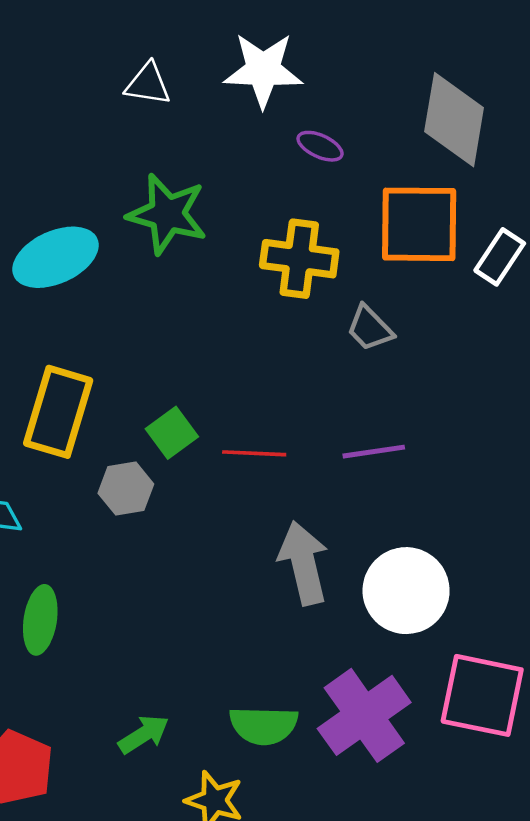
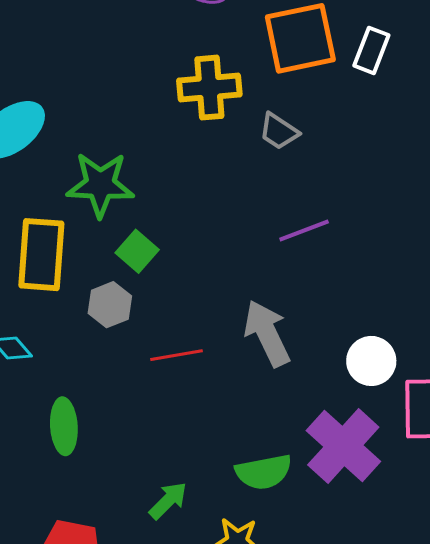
green star: (167, 214) -> (100, 185), moved
red line: (254, 453) -> (176, 355), moved
white circle: (406, 591) -> (371, 361), moved, size x0.7

